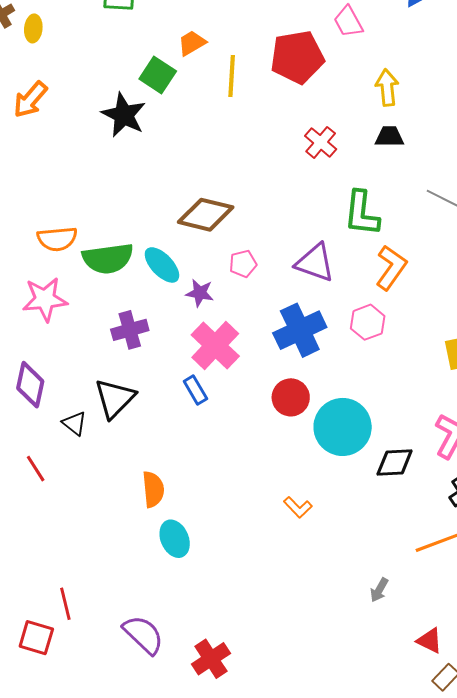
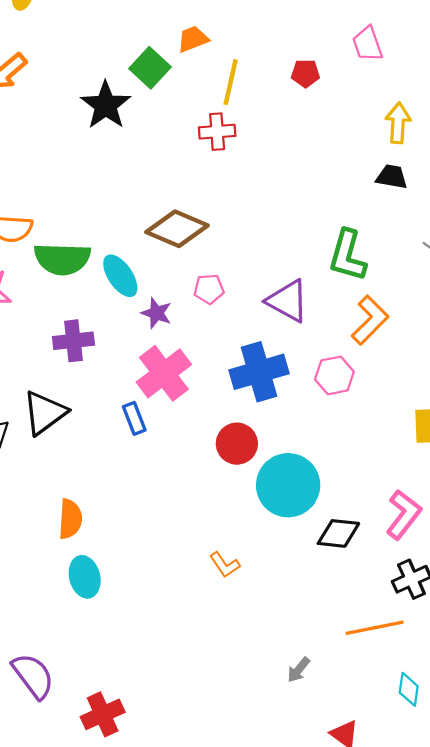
red pentagon: (297, 57) -> (305, 73), size x0.5
red cross: (321, 142) -> (217, 132), moved, turned 36

